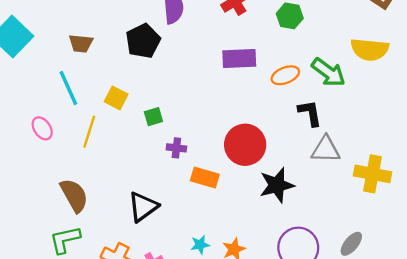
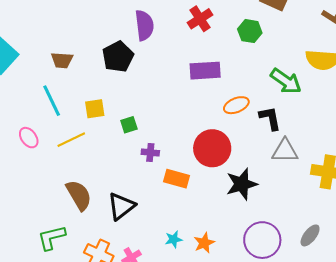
orange ellipse: (285, 75) -> (236, 105), moved
yellow square: (116, 98) -> (95, 109), turned -35
yellow line: (89, 132) -> (71, 140), turned 48
brown semicircle: (74, 195) -> (79, 195), moved

